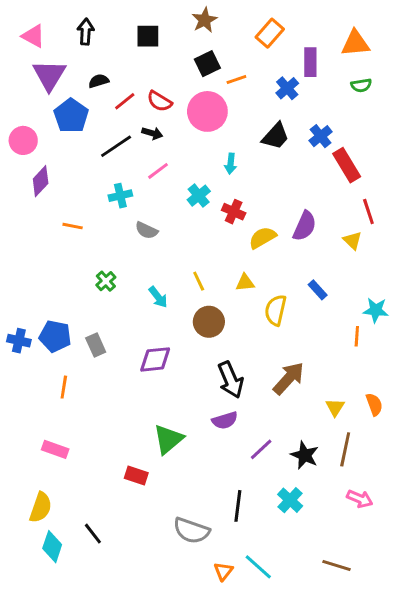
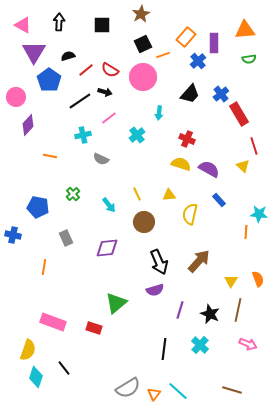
orange rectangle: (270, 33) -> (186, 37), moved
red cross: (234, 212) -> (187, 139), moved
purple semicircle: (305, 226) -> (209, 169), moved, turned -85
yellow semicircle: (263, 238) -> (181, 164), turned 48
blue pentagon: (55, 336) -> (38, 207), moved
pink rectangle: (55, 449) -> (53, 322), moved, size x1.4
purple line: (261, 449) -> (180, 310), turned -30
gray semicircle: (191, 531) -> (128, 388), moved, turned -50

